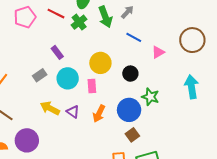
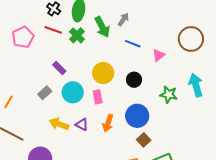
green star: (150, 97) -> (169, 95), moved

